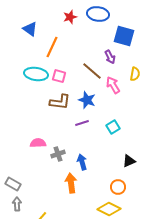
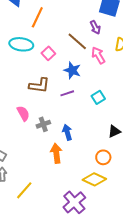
pink square: (59, 76) -> (48, 53), moved, turned 32
brown L-shape: (60, 102) -> (39, 85), moved
pink semicircle: (38, 143) -> (23, 113), turned 63

